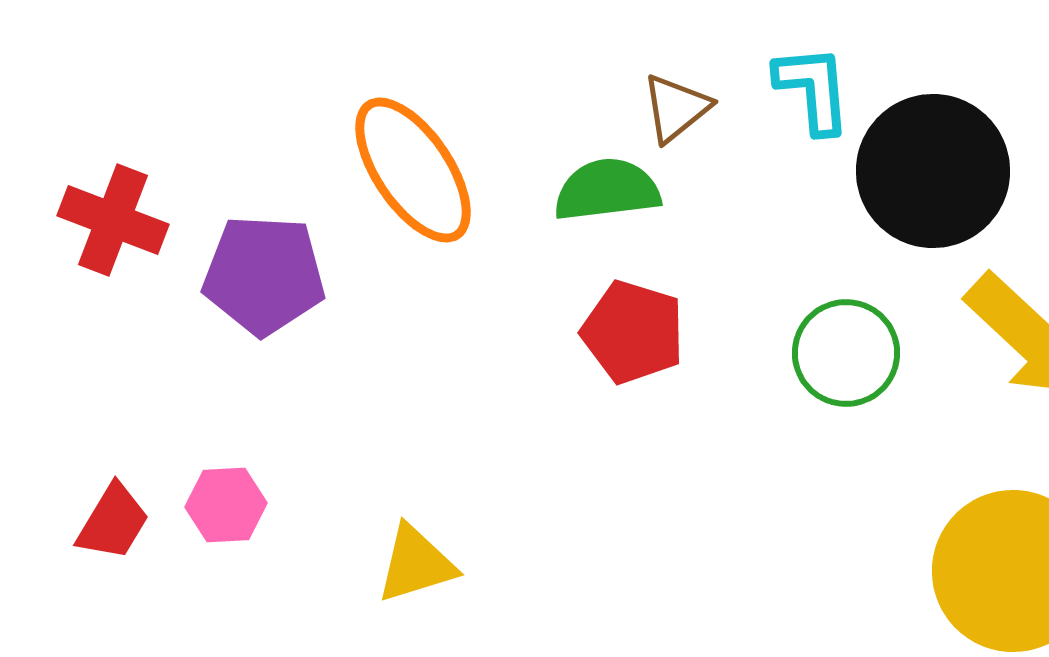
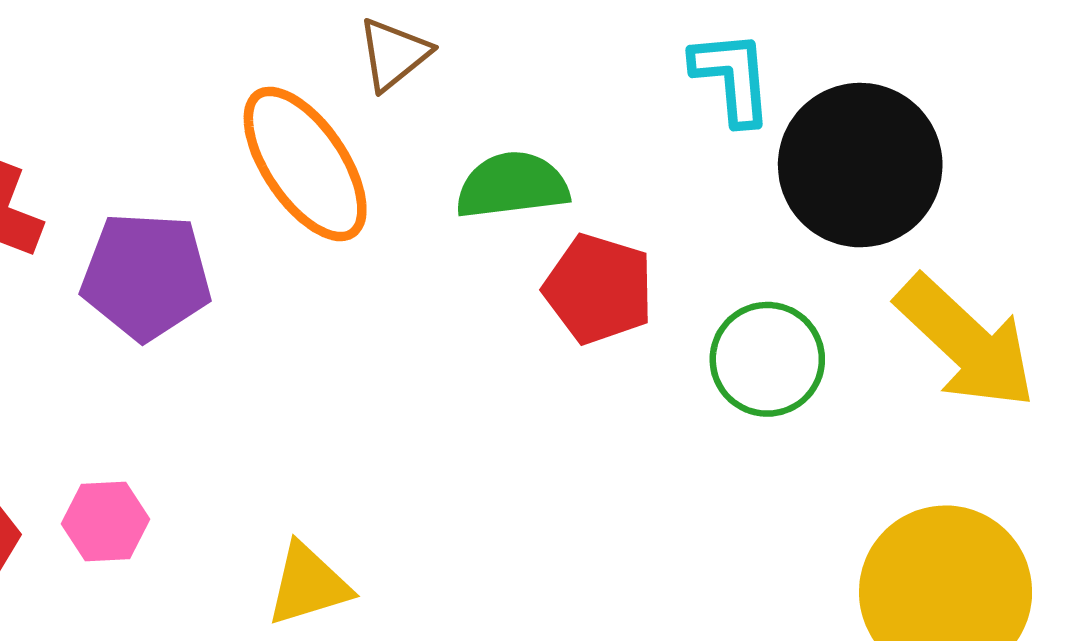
brown triangle: (676, 108) -> (394, 54), moved
red pentagon: (633, 332) -> (599, 289), moved

